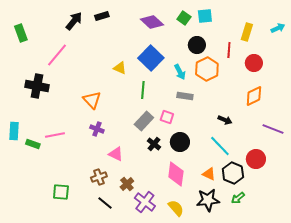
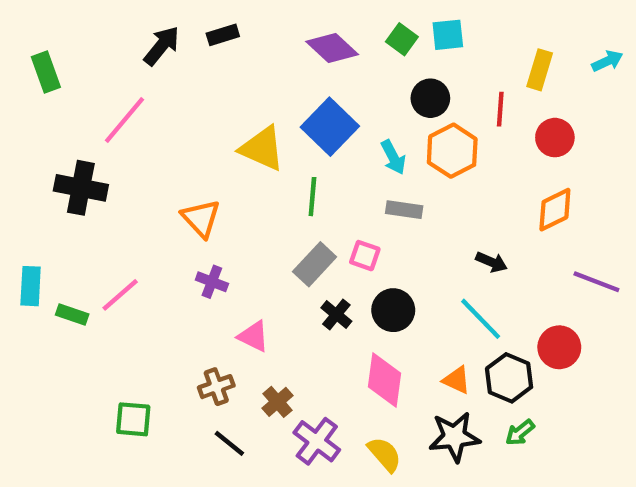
yellow triangle: (120, 68) -> (262, 148), size x1.6
pink line: (55, 135) -> (120, 295), turned -30

